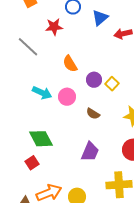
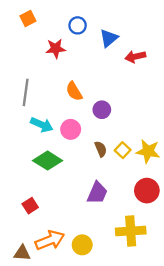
gray line: (28, 47) -> (26, 92), moved, turned 55
yellow square: (112, 84) -> (123, 150), moved
brown semicircle: (93, 114) -> (101, 149), turned -144
green diamond: (41, 139) -> (48, 161), moved, turned -30

